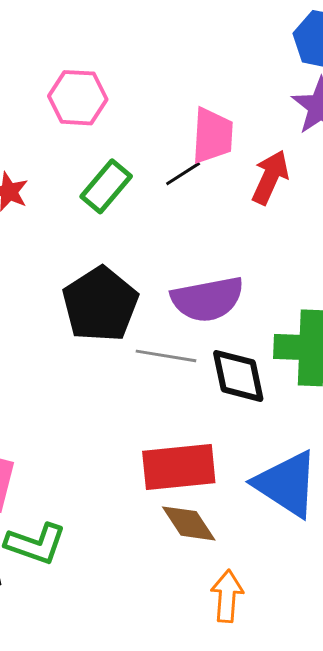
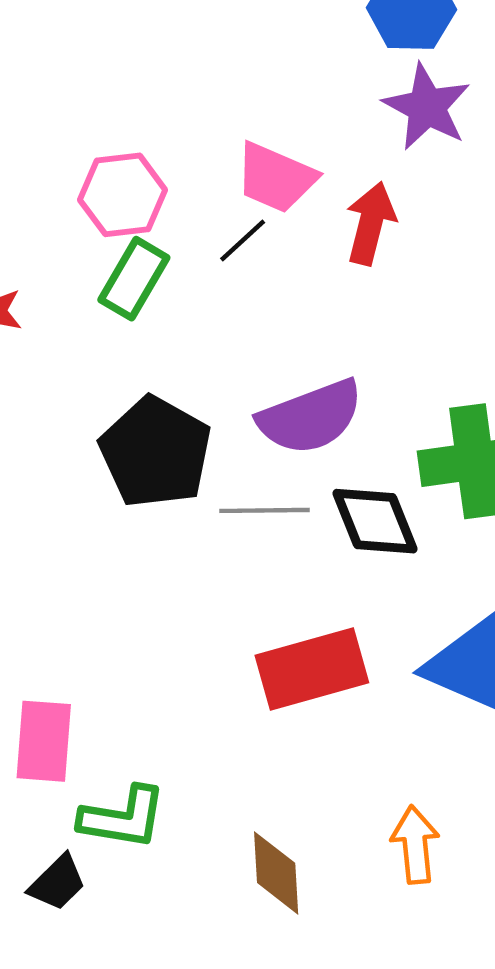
pink hexagon: (78, 98) -> (123, 195), moved
pink trapezoid: (212, 136) -> (276, 178), turned 120
brown diamond: (189, 523) -> (276, 873), moved, turned 40

